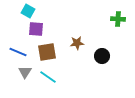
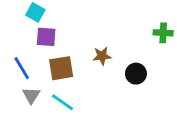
green cross: (118, 19) -> (163, 33), moved
blue line: (18, 52) -> (22, 68), turned 36

